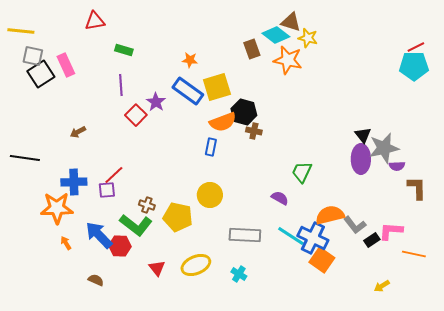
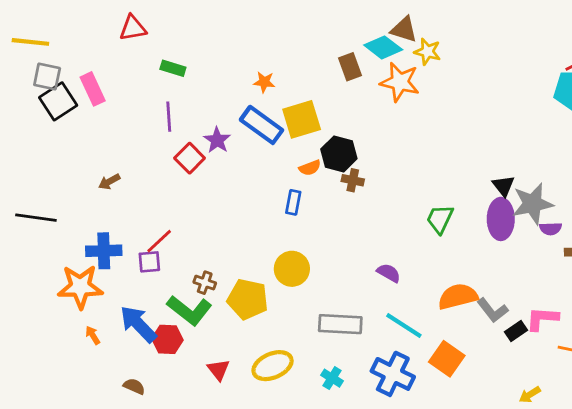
orange semicircle: (223, 122) -> (310, 168), size x0.6
green trapezoid: (302, 172) -> (440, 219), moved
blue cross: (313, 238) -> (393, 374), moved

